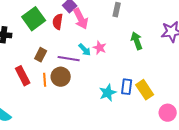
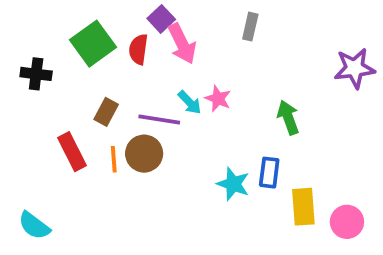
green arrow: (137, 41) -> (288, 118), moved
yellow rectangle: (145, 90) -> (303, 207), moved, turned 30
cyan star: (108, 93) -> (233, 184), turned -30

